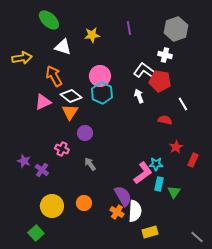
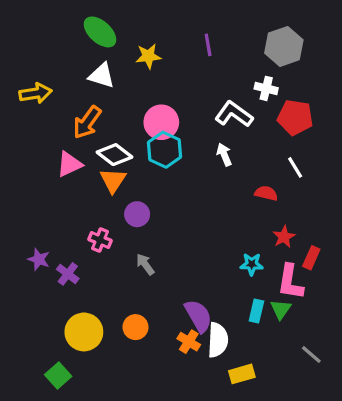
green ellipse: (49, 20) -> (100, 32), moved
orange arrow: (54, 76) -> (87, 122), turned -115
red pentagon: (160, 81) -> (295, 117), moved
pink L-shape: (143, 173) -> (290, 282), moved, turned 135
cyan rectangle: (159, 184) -> (256, 311), moved
gray line: (197, 237) -> (311, 355), moved

